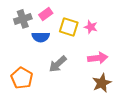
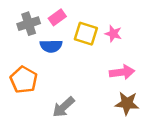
gray arrow: (58, 64) -> (63, 107), moved
orange pentagon: (22, 78) -> (24, 80), moved
brown star: (102, 83) -> (127, 103), turned 30

